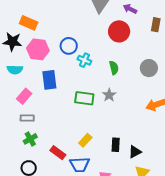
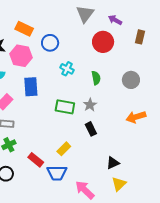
orange rectangle: (29, 23) -> (24, 29), moved
blue circle: (69, 46) -> (50, 43), moved
black rectangle: (116, 145) -> (91, 129), moved, turned -32

